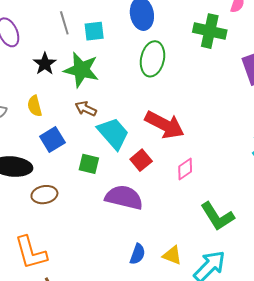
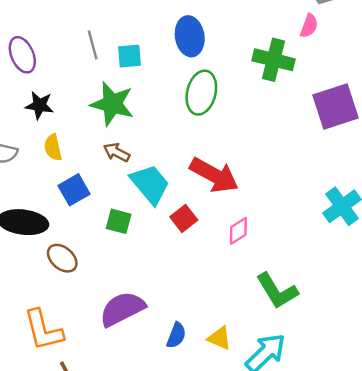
black star: (45, 64) -> (39, 105), moved, turned -30
brown ellipse: (44, 195) -> (62, 258), turned 50
purple semicircle: (124, 197) -> (122, 309), moved, turned -42

